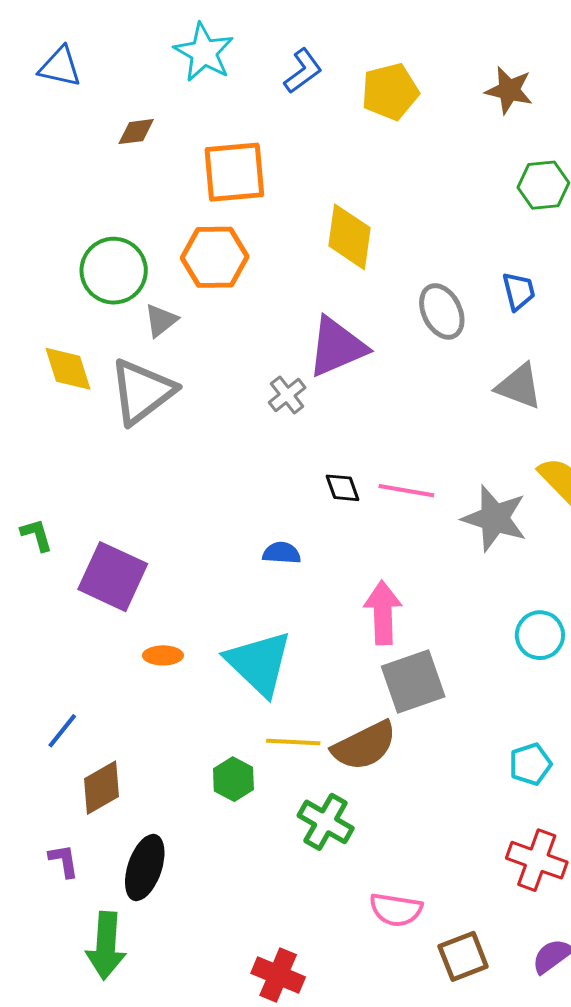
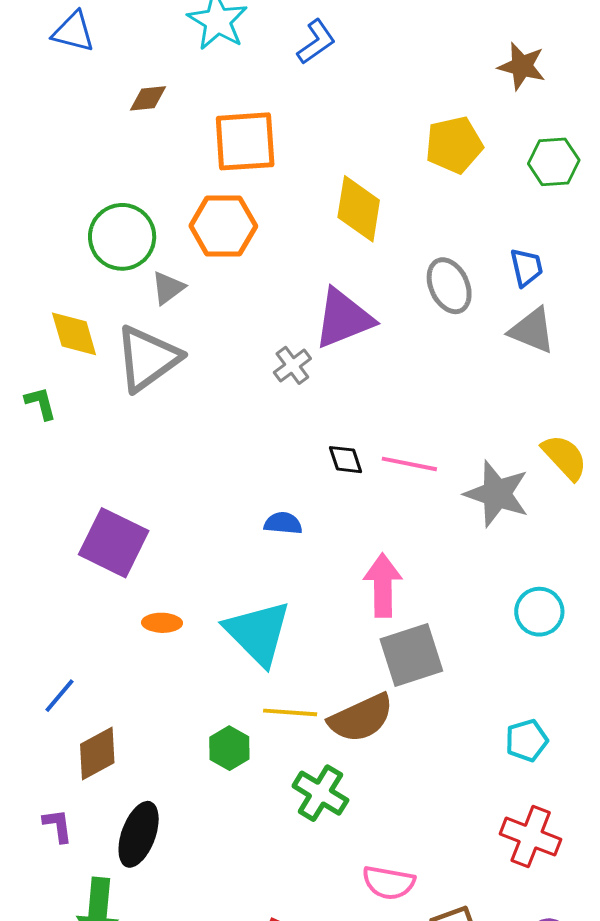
yellow pentagon: (390, 92) -> (454, 145), moved
gray triangle: (519, 386) -> (532, 330), moved
green L-shape: (37, 535) -> (41, 403), moved

